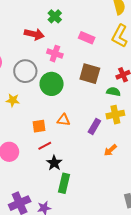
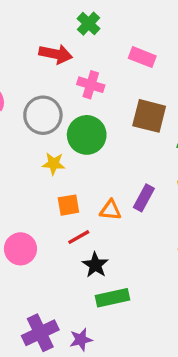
yellow star: (13, 100) -> (54, 164), moved
orange triangle: (64, 120) -> (110, 210), moved
purple rectangle: (94, 126) -> (144, 198), moved
green rectangle: (64, 183) -> (112, 298), turned 66

